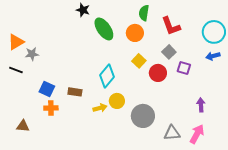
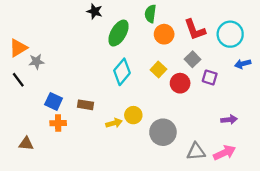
green semicircle: (144, 13) -> (150, 14), moved
green ellipse: (104, 29) -> (119, 33), turned 65
cyan circle: (214, 32) -> (230, 34), moved
orange circle: (135, 33) -> (164, 34), moved
black line: (16, 70) -> (18, 80), turned 32
cyan diamond: (107, 76) -> (122, 72), moved
purple arrow: (201, 105) -> (229, 120), turned 88
pink arrow: (197, 134) -> (224, 153), turned 36

